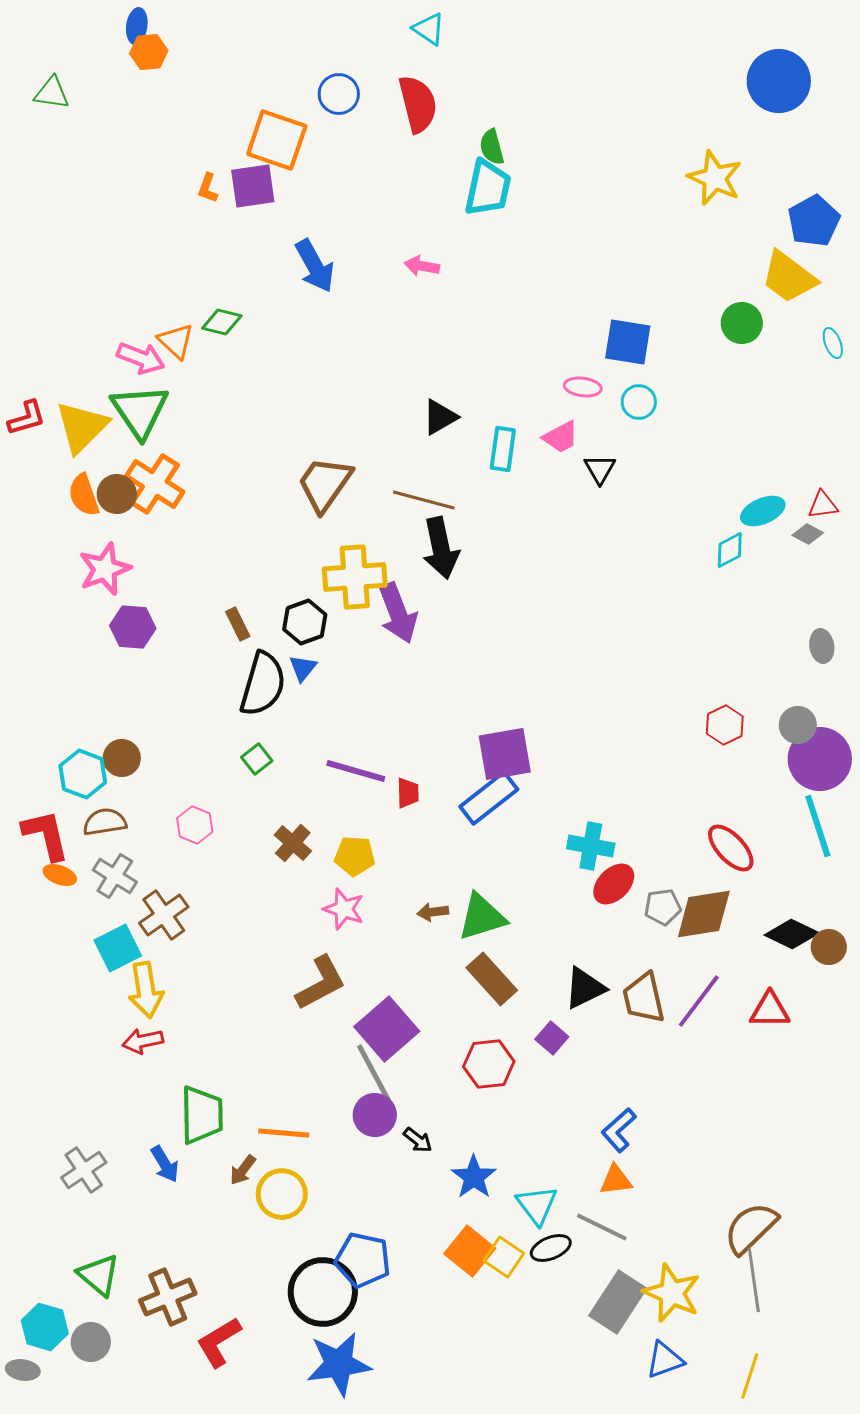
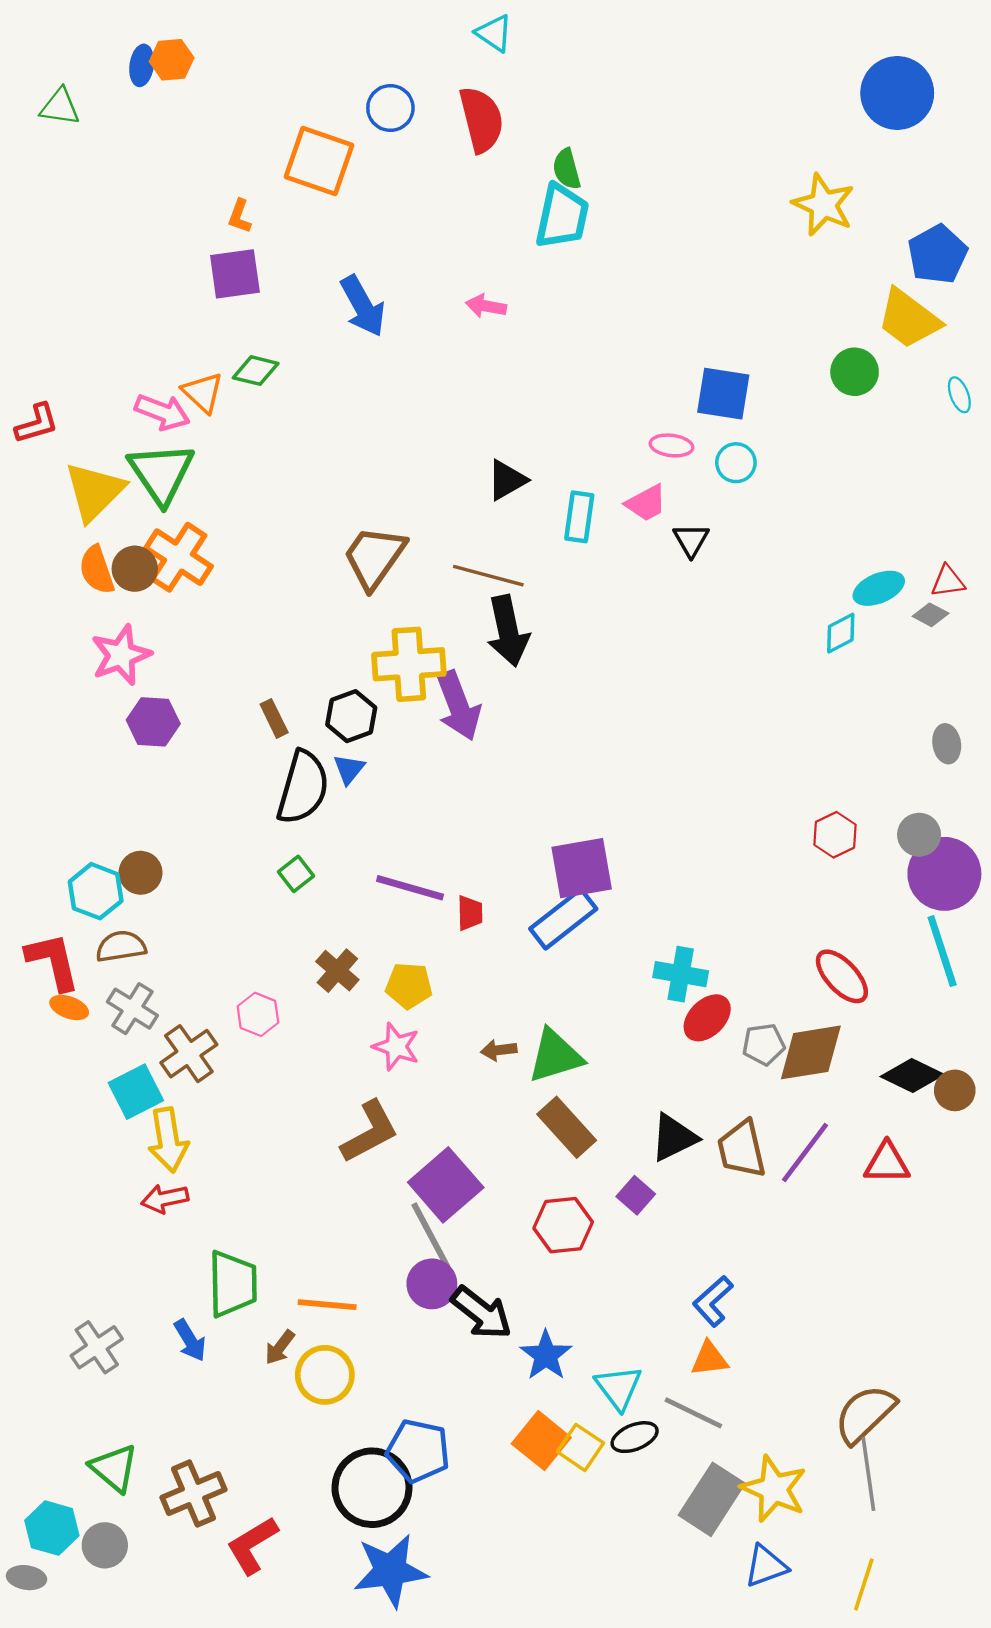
blue ellipse: (137, 26) -> (142, 65), moved
purple square: (253, 186) -> (235, 274), moved
red L-shape: (27, 418) -> (37, 424), moved
pink hexagon: (195, 825) -> (258, 1014), moved
black arrow: (418, 1140) -> (481, 1313), size x1.8

